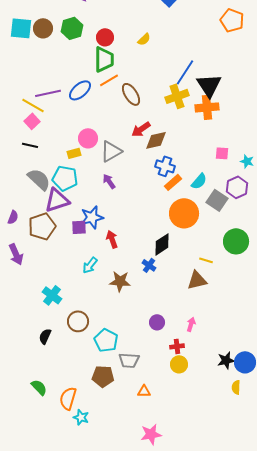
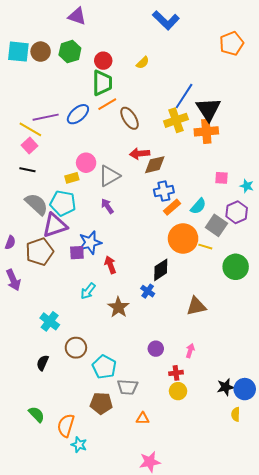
orange pentagon: (232, 20) -> (232, 43), turned 30
red arrow: (141, 129) -> (140, 154), turned 30
blue cross: (165, 166) -> (164, 191), turned -30
yellow line: (206, 260) -> (205, 247), moved
brown star: (120, 281) -> (118, 307), turned 30

